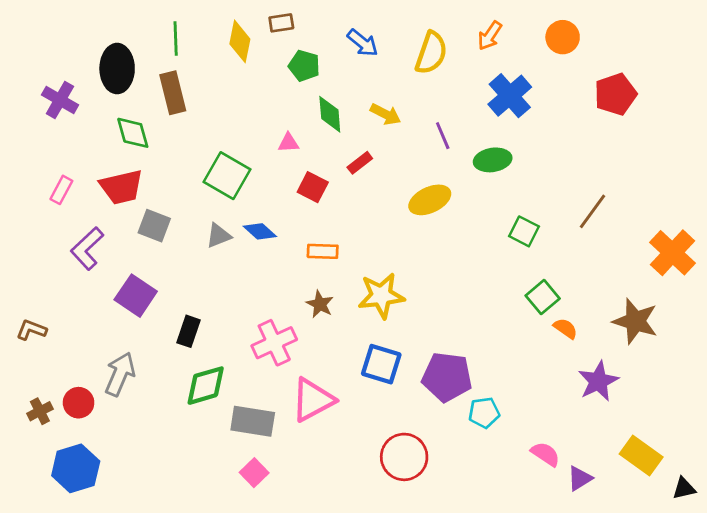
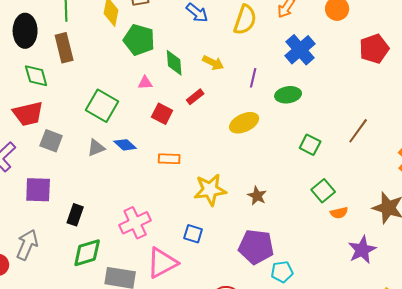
green pentagon: (304, 66) -> (139, 40), moved, size x1.4
purple line: (443, 136) -> (253, 78), turned 36
purple square: (136, 296) -> (38, 190), turned -32
brown star: (320, 304) -> (257, 196), moved
orange semicircle: (565, 328) -> (339, 213), turned 132
blue square: (381, 364) -> (193, 234), moved, size x0.7

